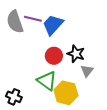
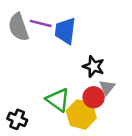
blue trapezoid: (53, 25) -> (65, 31), turned -35
red circle: (54, 56) -> (94, 97), moved

